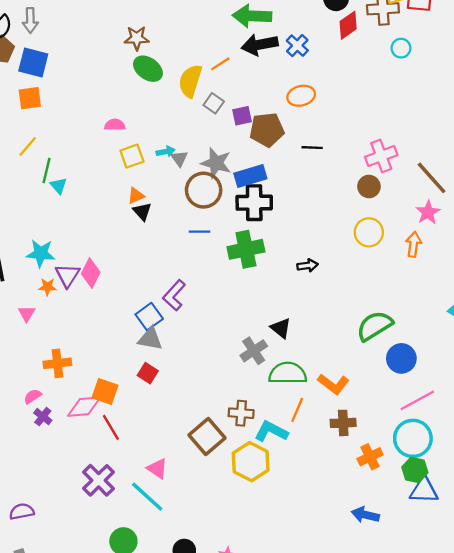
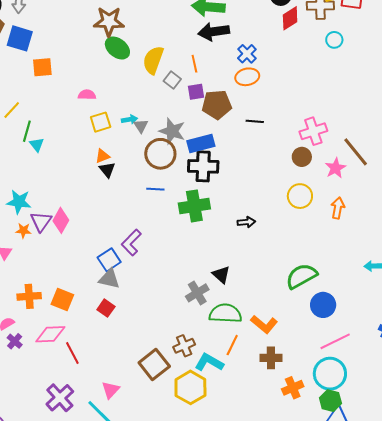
brown star: (137, 38) -> (109, 21), size x1.4
blue cross: (297, 46) -> (247, 54), moved
orange line: (220, 64) -> (194, 64), moved, turned -72
orange square: (30, 98) -> (42, 67), moved
pink star: (428, 212) -> (335, 168), moved
orange square: (105, 392) -> (62, 299), moved
brown cross: (241, 413) -> (184, 346), turned -30
pink triangle: (157, 469) -> (111, 390), turned 36

